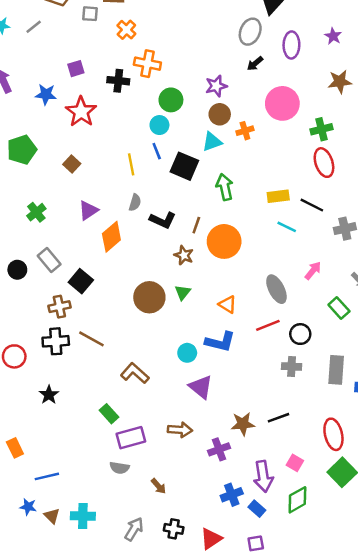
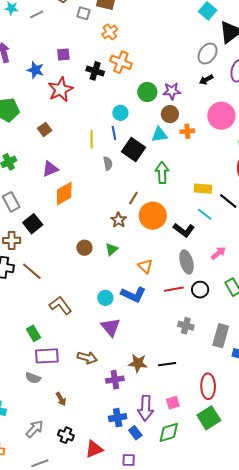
green circle: (171, 100) -> (147, 92), moved
gray semicircle: (135, 203) -> (108, 163), moved, turned -40
black L-shape: (163, 220) -> (184, 230), moved
brown circle: (149, 297) -> (84, 248), size x0.6
black circle: (300, 334) -> (200, 290), moved
pink square: (295, 463) -> (173, 403), turned 32

